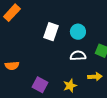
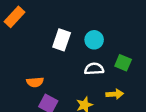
orange semicircle: (12, 66) -> (35, 82), moved

